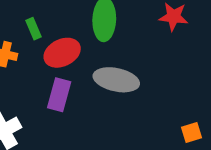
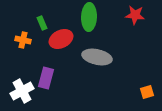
purple rectangle: (59, 95) -> (46, 78), moved

